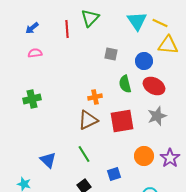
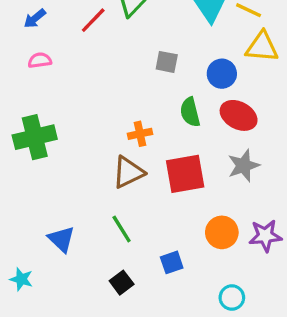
red line: (67, 29) -> (93, 20), turned 48
green cross: (32, 99) -> (35, 137), size x1.4
purple star: (170, 158) -> (265, 236), turned 30

